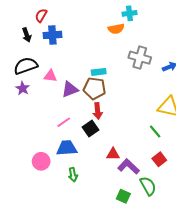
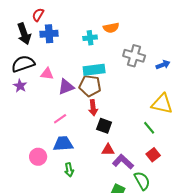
cyan cross: (129, 13) -> (90, 38), moved
black arrow: (27, 35) -> (24, 34), size x1.5
cyan rectangle: (99, 72) -> (94, 70), size x1.5
black square: (90, 128) -> (104, 126), moved, turned -35

